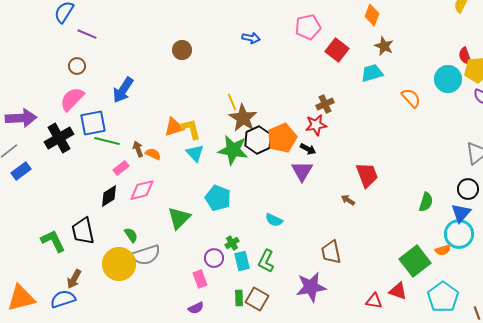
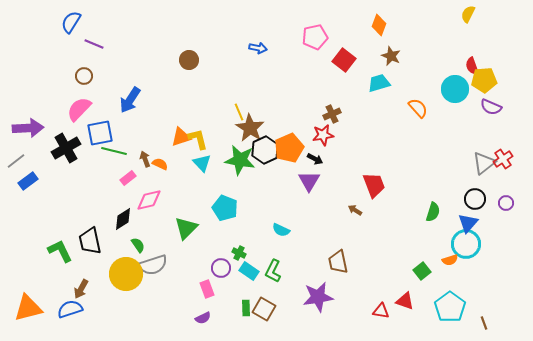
black diamond: (109, 196) -> (123, 219), moved
green cross: (232, 243) -> (239, 253), turned -32
cyan rectangle: (242, 261) -> (249, 271), turned -42
green square: (415, 261) -> (422, 271), size x0.6

